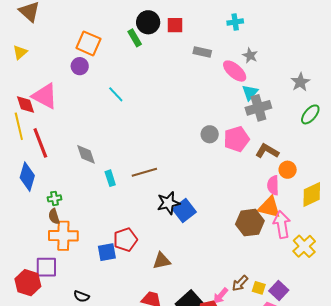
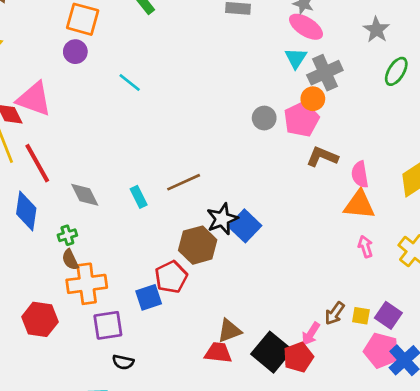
pink ellipse: (235, 71) -> (306, 27), moved
cyan triangle: (250, 93) -> (296, 58), moved
brown L-shape: (267, 151) -> (322, 157), moved
gray diamond: (86, 154) -> (85, 195), moved
orange circle: (288, 170) -> (313, 99), moved
brown hexagon: (250, 223) -> (198, 245), moved
pink arrow: (282, 225) -> (365, 247), moved, size x0.6
brown triangle: (162, 261) -> (229, 331), moved
purple square: (46, 267) -> (108, 325), moved
red hexagon: (28, 283) -> (40, 319), moved

